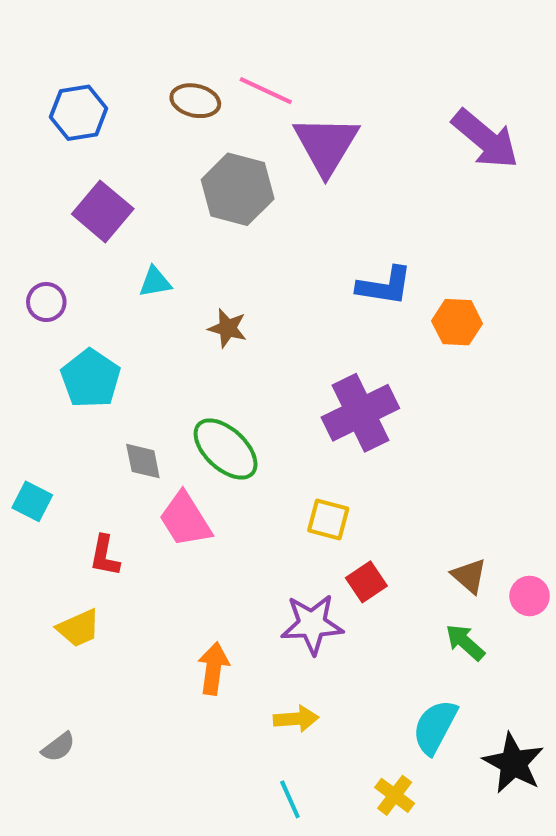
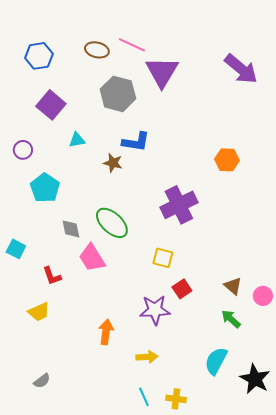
blue L-shape: (385, 286) -> (136, 142), moved
red L-shape: (105, 556) -> (52, 276), turned -30
gray semicircle: (58, 747) -> (42, 381), moved
yellow cross: (395, 795) -> (176, 399), moved, turned -30

